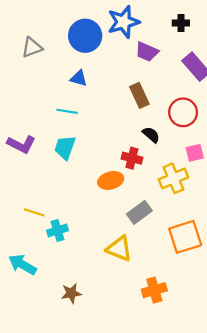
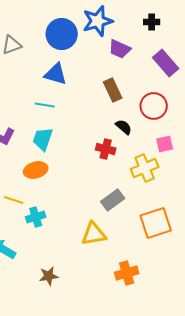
blue triangle: (79, 78) -> (56, 74), size x1.4
orange ellipse: (111, 180) -> (36, 170), moved
yellow triangle: (119, 249) -> (94, 234), turned -32

